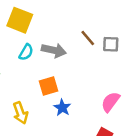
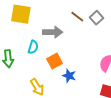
gray square: (111, 44) -> (97, 18), turned -32
cyan semicircle: (26, 52) -> (33, 47), moved

